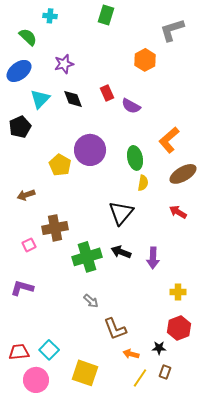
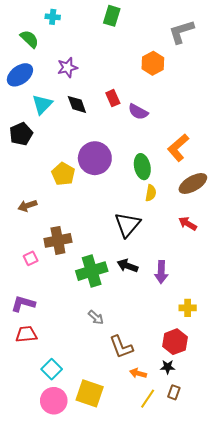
red hexagon: (179, 328) -> (175, 342), moved
red trapezoid: (19, 352) -> (26, 334), moved
pink circle: (36, 380) -> (54, 401), moved

